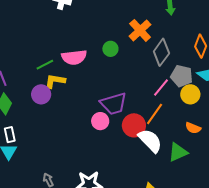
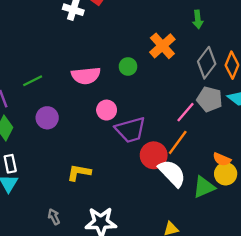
gray diamond: (161, 52) -> (207, 63), moved
green line: (45, 65) -> (33, 81), moved
yellow L-shape: (55, 81) -> (79, 172), moved
yellow circle: (190, 94) -> (226, 174), moved
pink circle: (100, 121) -> (107, 110), moved

